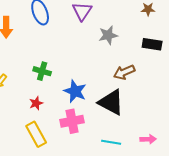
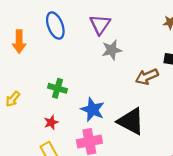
gray star: (108, 35) -> (112, 50), moved
brown arrow: (124, 72) -> (147, 77), moved

